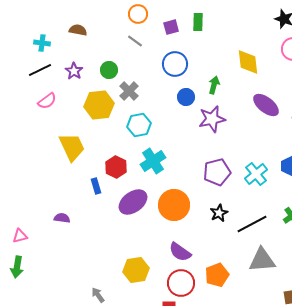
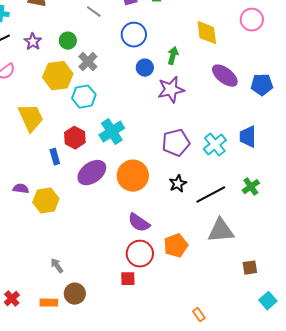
cyan hexagon: (139, 125) -> (84, 97), moved
yellow hexagon: (136, 270) -> (46, 201), moved

